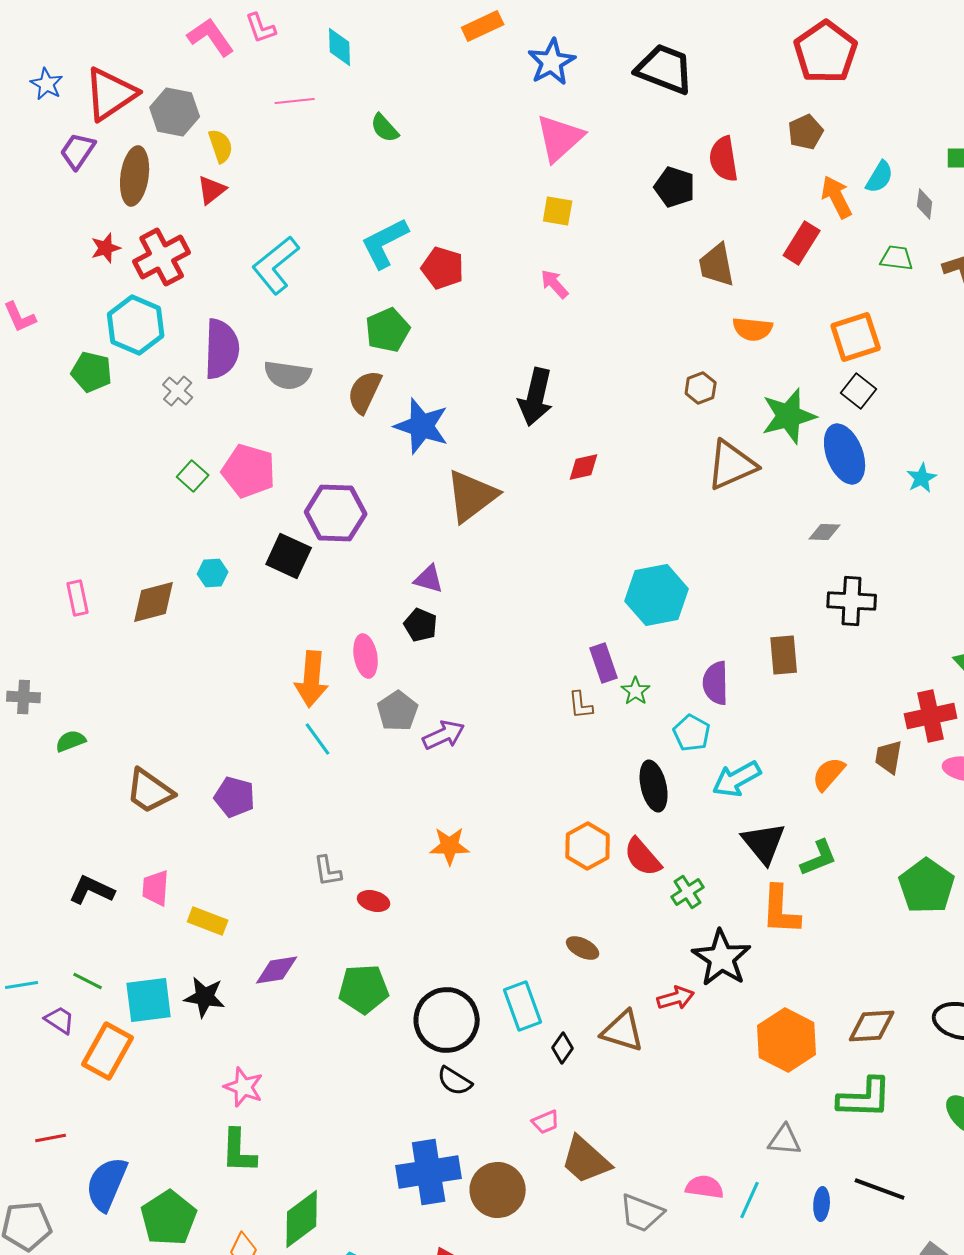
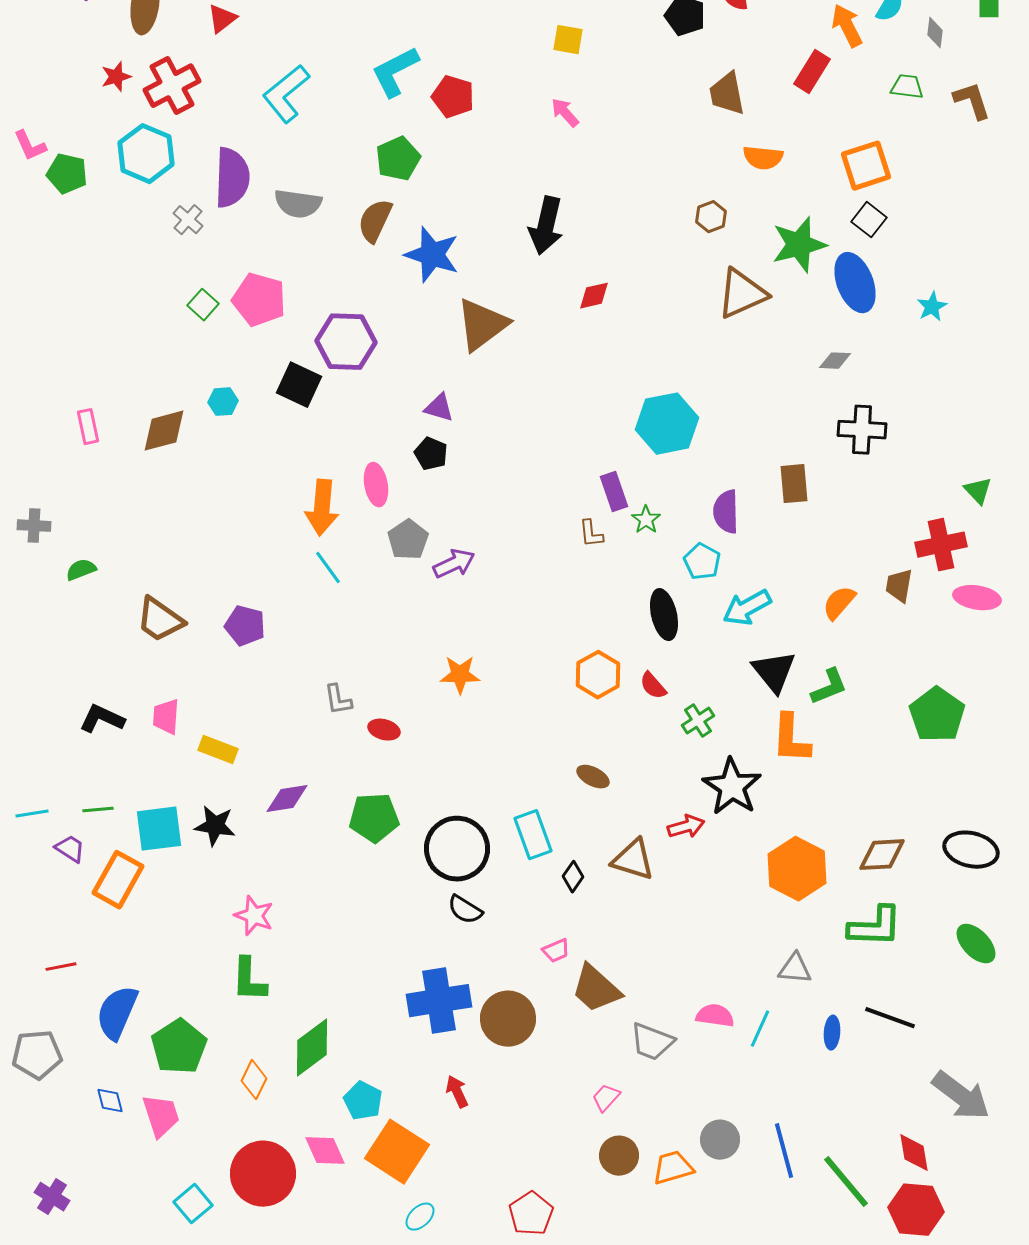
green pentagon: (92, 372) -> (67, 174), moved
red semicircle: (643, 857) -> (653, 686), size x0.7
green line: (88, 981) -> (98, 810), turned -32

